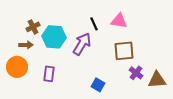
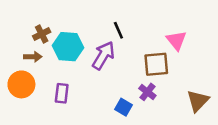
pink triangle: (119, 21) -> (176, 40), moved, turned 42
purple cross: (136, 73) -> (147, 92), moved
brown triangle: (157, 80) -> (198, 101), turned -42

